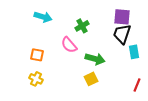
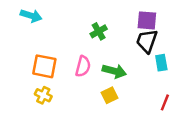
cyan arrow: (43, 17) -> (31, 16), moved
pink semicircle: (69, 45) -> (83, 66), moved, turned -126
orange square: (37, 55) -> (44, 66), size x1.5

